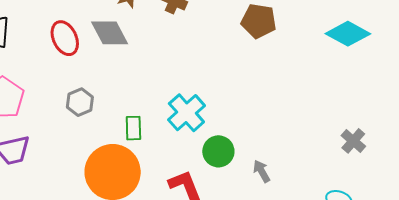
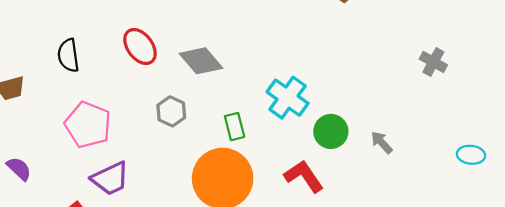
gray diamond: (110, 33) -> (201, 61), moved
gray cross: (353, 141) -> (433, 62), moved

